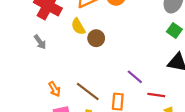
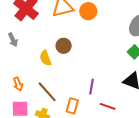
yellow semicircle: (78, 27) -> (45, 58), moved
purple line: (135, 77) -> (92, 87), turned 49

